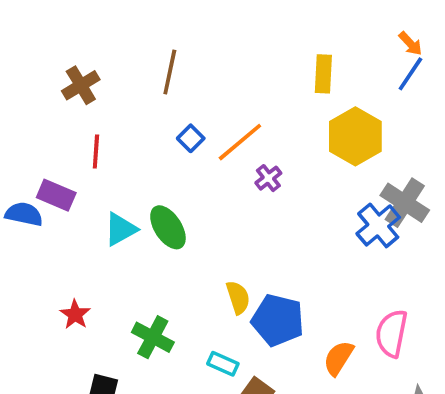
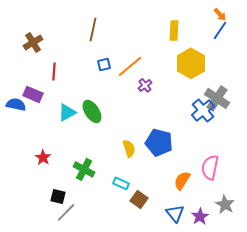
brown cross: (81, 85) -> (33, 42), moved
blue square: (191, 138) -> (104, 64), turned 32
blue pentagon: (278, 320) -> (159, 142), moved

